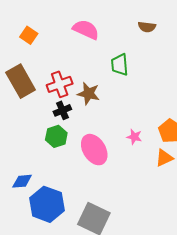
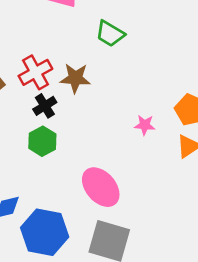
green trapezoid: (120, 65) -> (110, 34), turned -45
pink ellipse: (94, 150) -> (101, 187), moved

